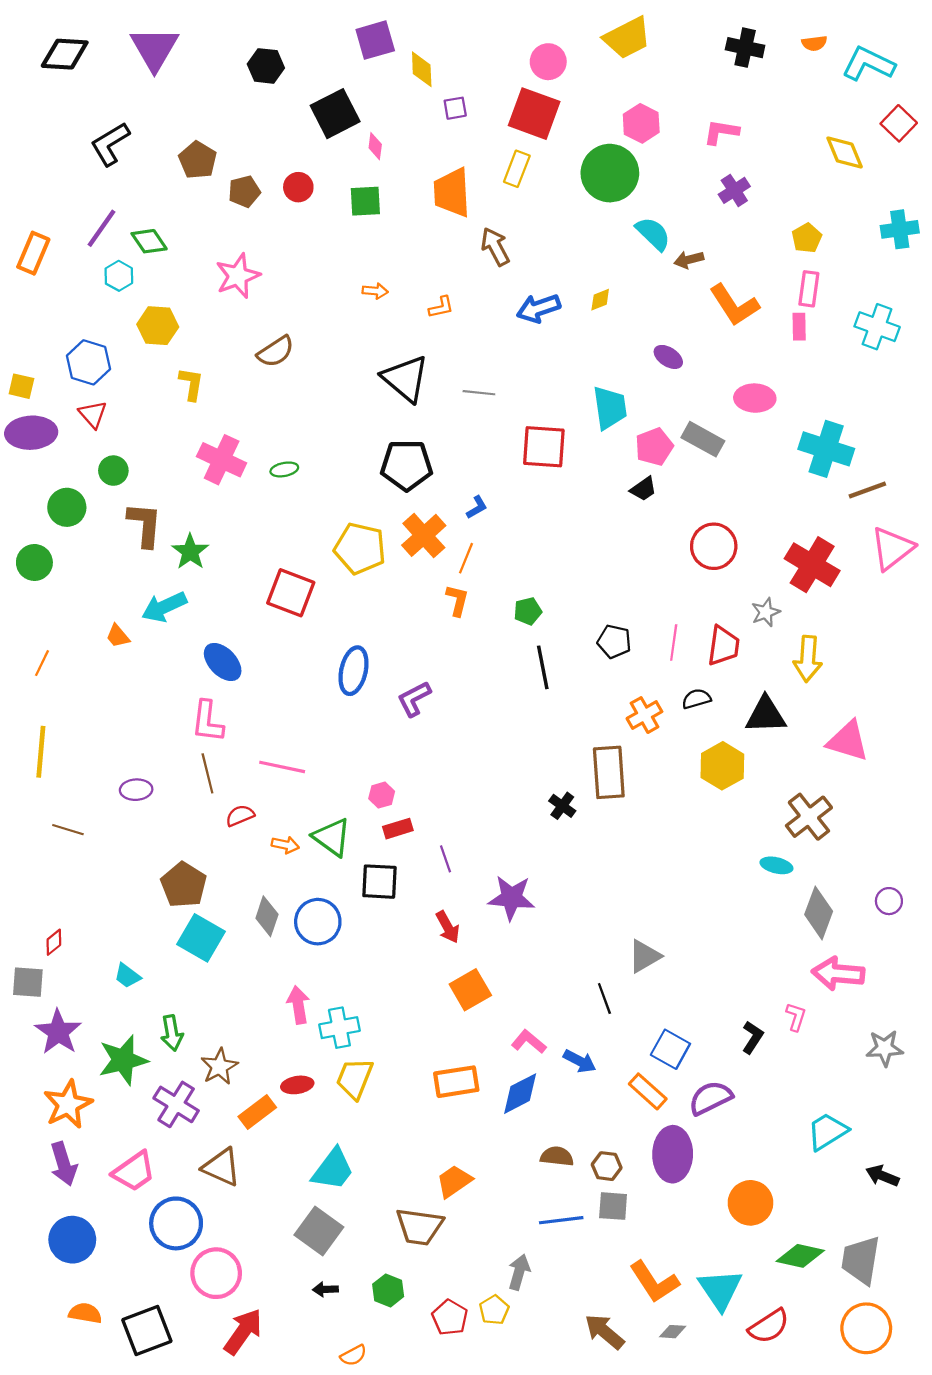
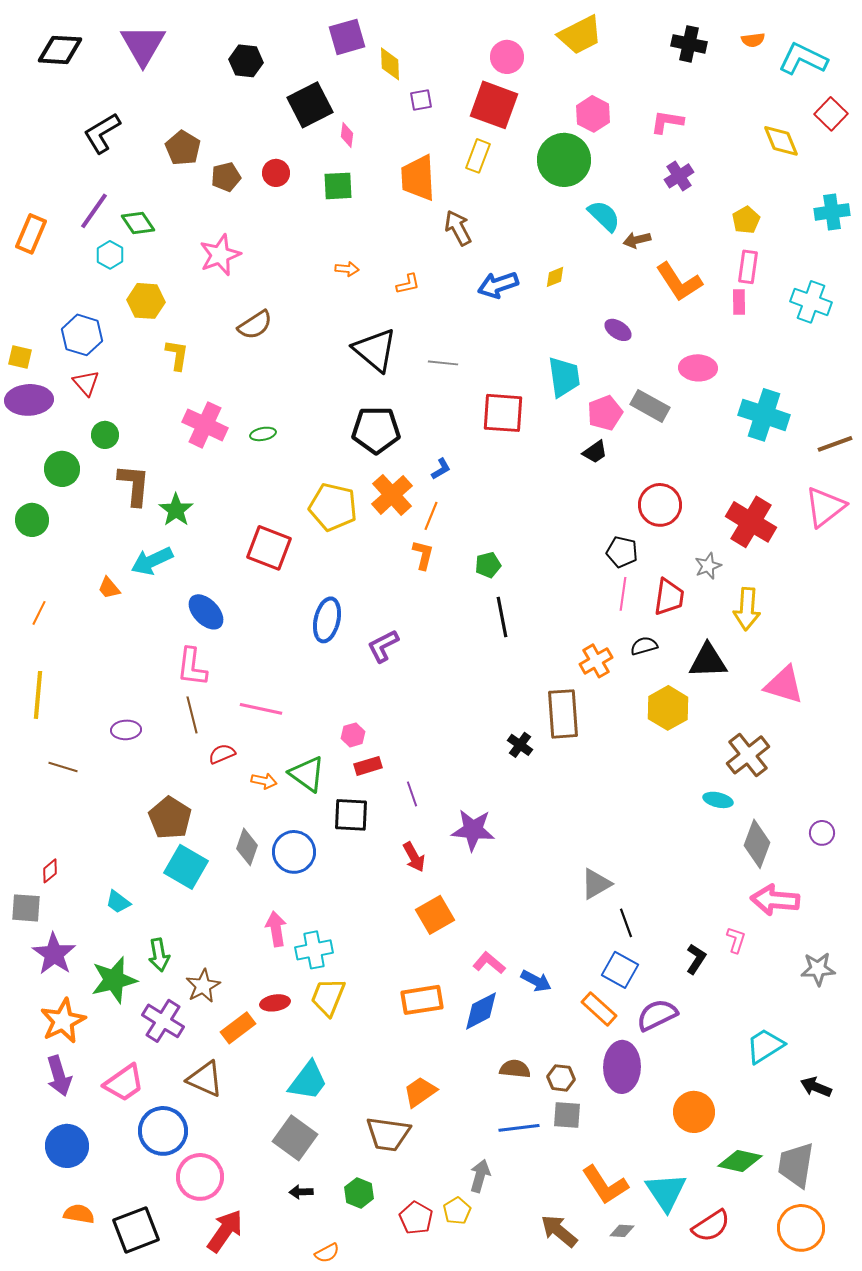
brown line: (867, 490) -> (835, 444), moved
black pentagon: (614, 641) -> (622, 552), moved
black line: (604, 998) -> (626, 923), moved

